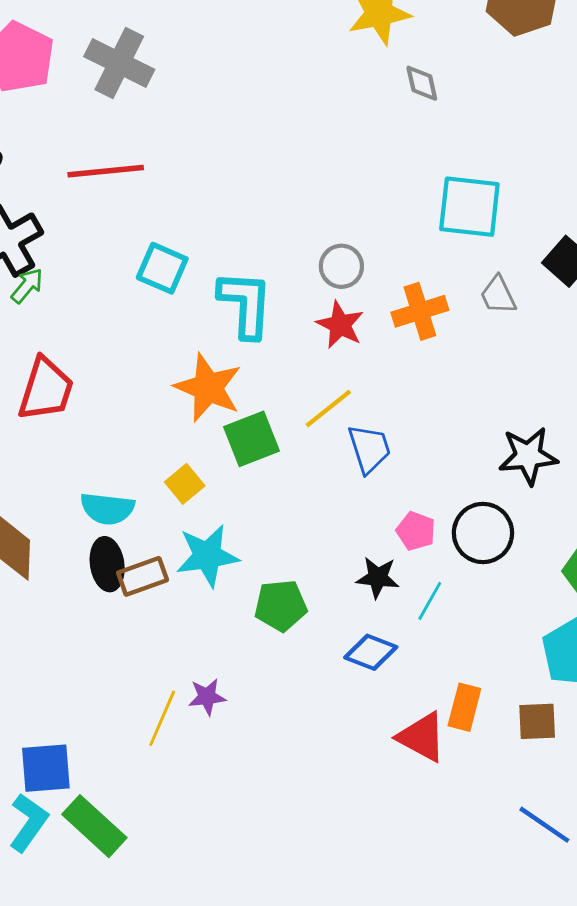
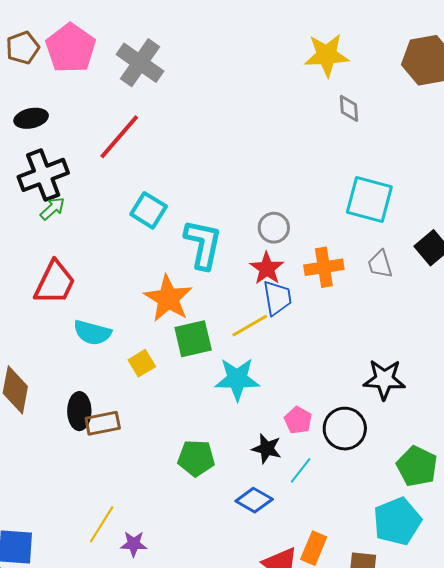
red line: (106, 171) -> (119, 137), turned -52
blue trapezoid: (369, 449) -> (277, 298), moved
cyan semicircle: (107, 509) -> (92, 333), moved
cyan star: (207, 556) -> (237, 379), moved
purple star: (207, 697) -> (134, 544), moved

